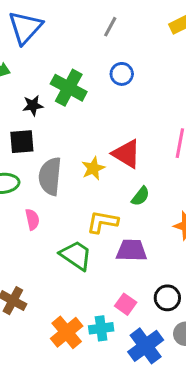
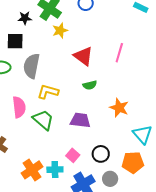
yellow star: (93, 168) -> (60, 30), moved
green semicircle: (140, 196) -> (90, 85), turned 32
pink semicircle: (32, 219) -> (19, 107), moved, size x1.5
yellow L-shape: (102, 222) -> (48, 92), moved

